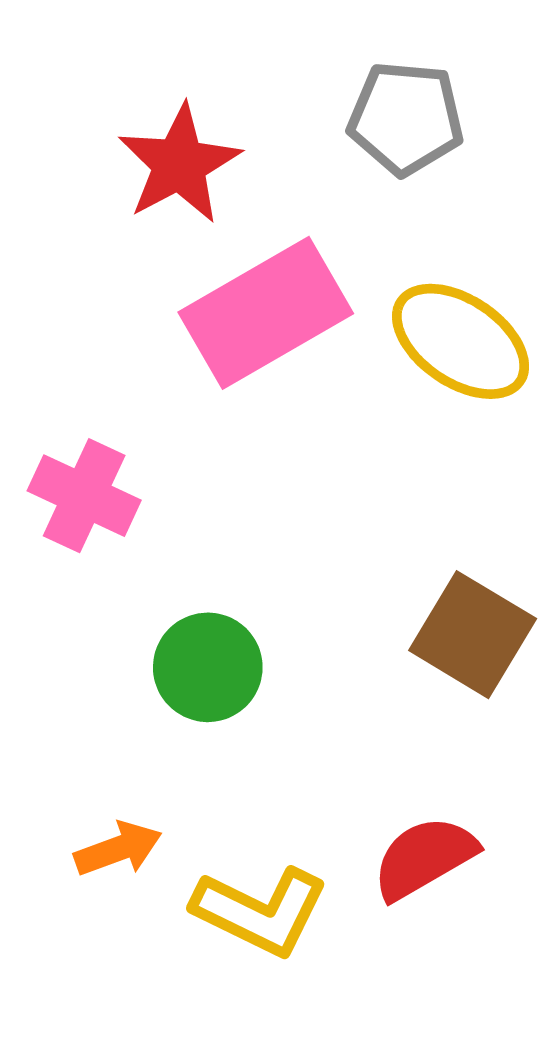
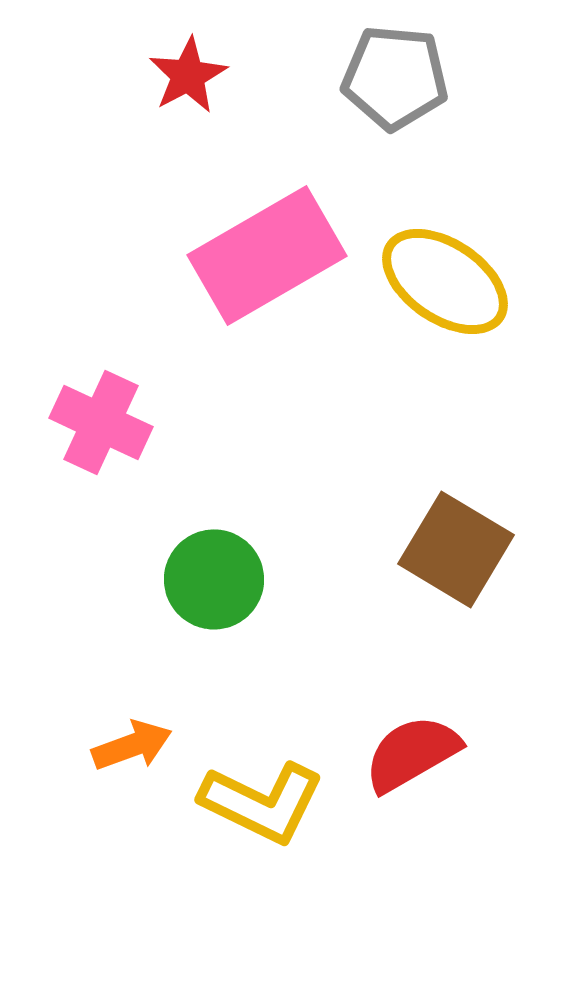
red star: (179, 164) -> (188, 75), moved, size x0.7

